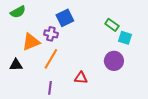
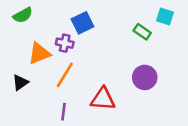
cyan square: (125, 38) -> (165, 17), moved
black triangle: (16, 65) -> (20, 83), turned -32
red triangle: (81, 78) -> (103, 99), size x1.5

